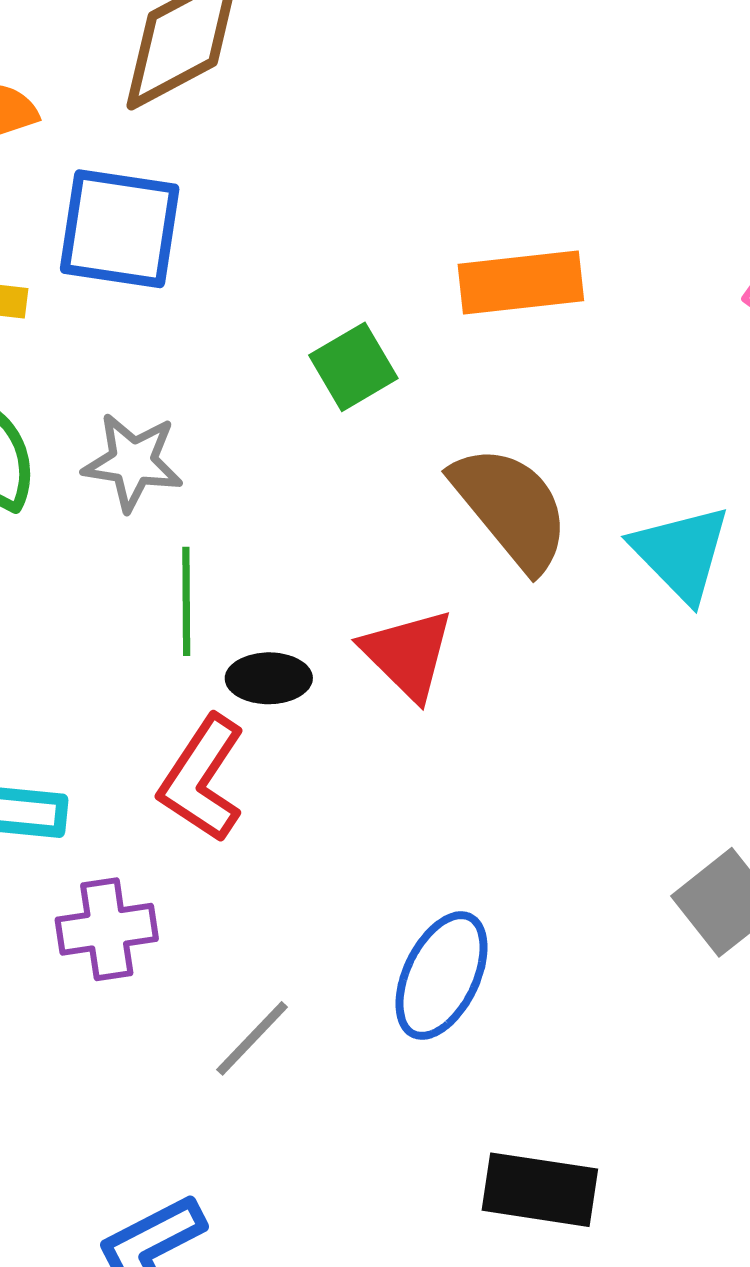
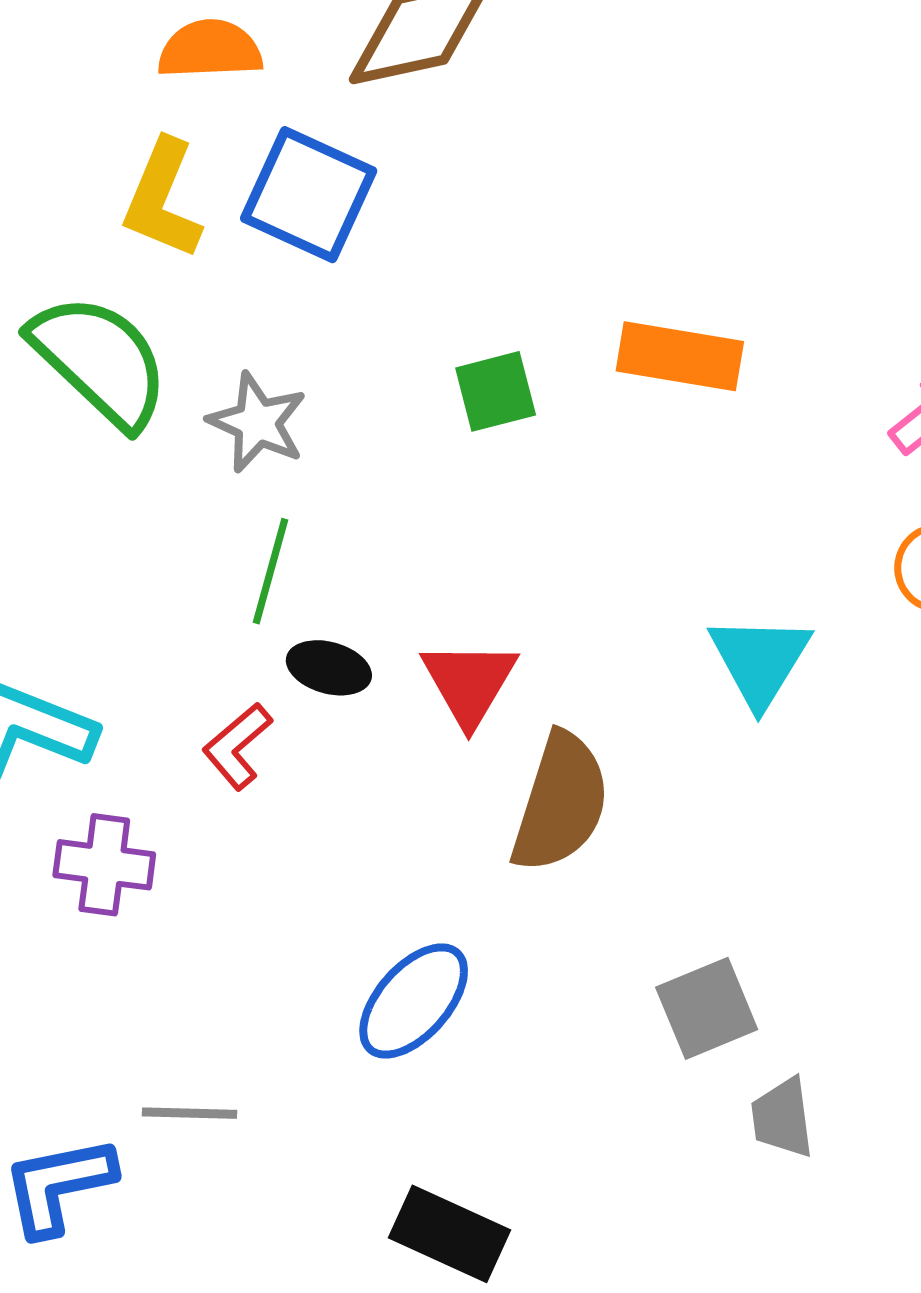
brown semicircle: (511, 508) -> (561, 803), moved, turned 41
red L-shape: (202, 779) -> (237, 746), size x0.7
gray line: (252, 1038) -> (190, 1113), moved, turned 32

